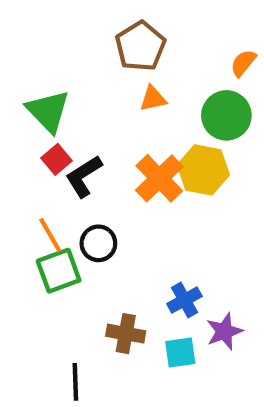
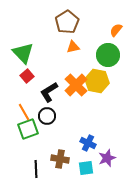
black L-shape: (84, 176) -> (49, 92), moved
blue cross: (184, 300) -> (88, 143), turned -35
black line: (75, 382) -> (36, 169), moved

